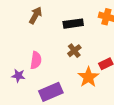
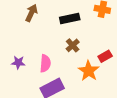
pink semicircle: (36, 60) -> (45, 63), moved
purple star: (18, 76) -> (18, 62), moved

